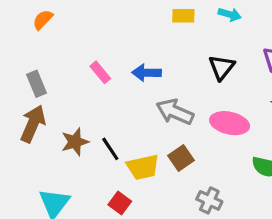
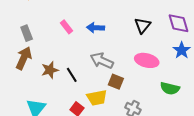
gray arrow: (175, 112) -> (102, 61), moved
brown square: (181, 158) -> (116, 82), turned -35
yellow trapezoid: (143, 167) -> (97, 98), moved

